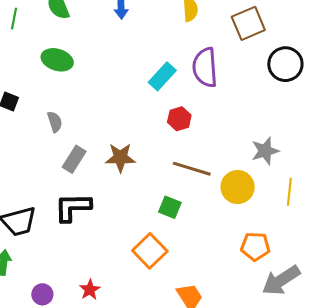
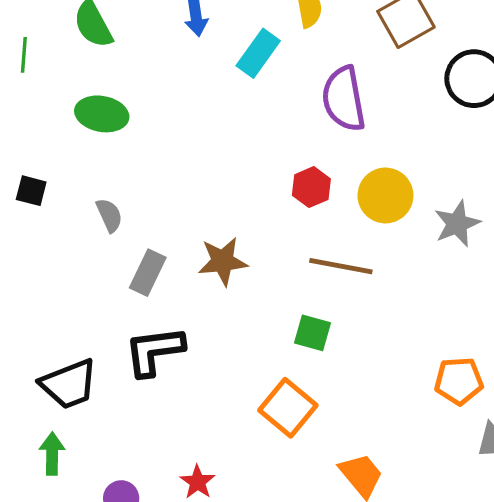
cyan rectangle: (162, 76) -> (258, 53), moved
yellow circle: (238, 187) -> (385, 195), moved

